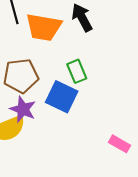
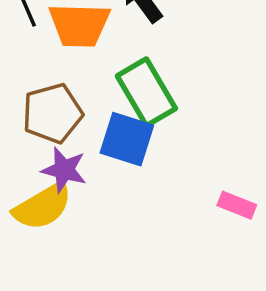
green rectangle: (77, 71) -> (146, 92), size x1.6

